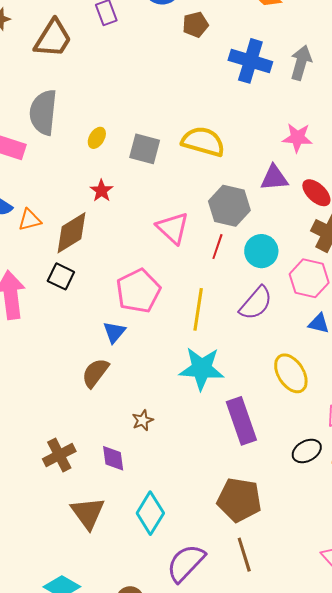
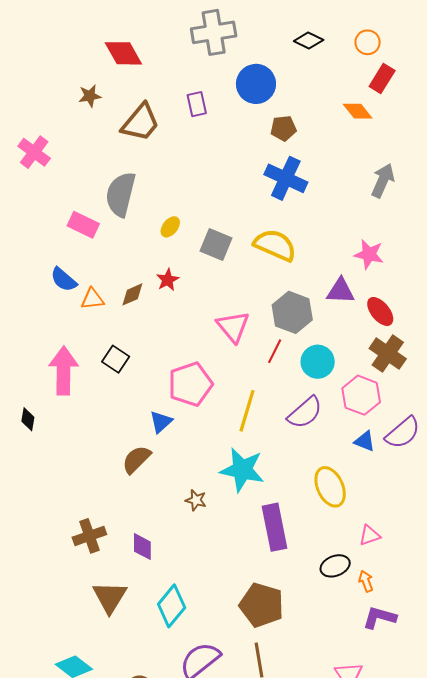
blue cross: (250, 61) -> (286, 178), moved
brown diamond: (72, 233) -> (132, 294), moved, size x0.6
brown star: (143, 420) -> (196, 500), moved, turned 30

